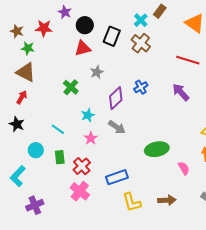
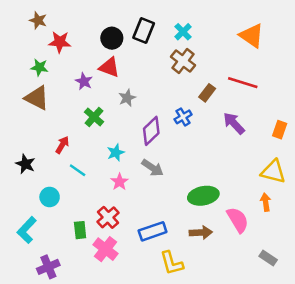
brown rectangle: (160, 11) -> (207, 93), moved
purple star: (65, 12) -> (84, 81), moved
brown star: (17, 31) -> (38, 20), moved
black rectangle: (112, 36) -> (144, 31), moved
red triangle: (83, 48) -> (109, 67), turned 36
red arrow: (22, 97) -> (62, 145), moved
green rectangle: (60, 157) -> (80, 230), moved
pink semicircle: (184, 168) -> (238, 220), size x1.5
brown arrow: (167, 200) -> (201, 233), moved

